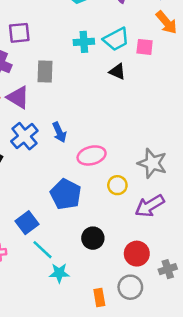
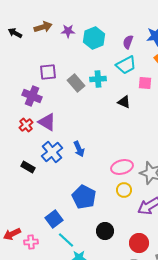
cyan trapezoid: (116, 39) -> (126, 65), moved
gray rectangle: (45, 72) -> (76, 83), moved, turned -42
pink ellipse: (92, 155) -> (122, 167), moved

